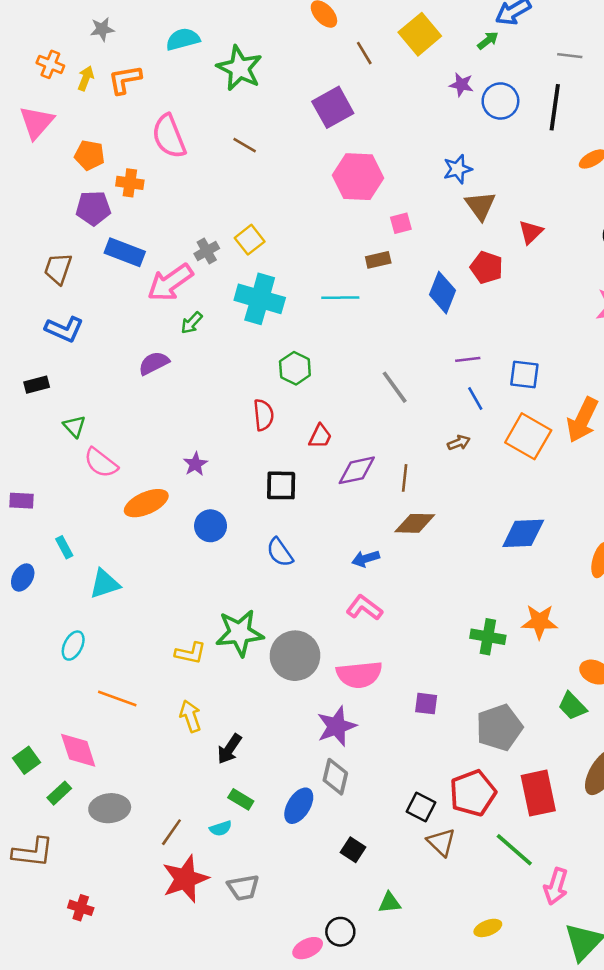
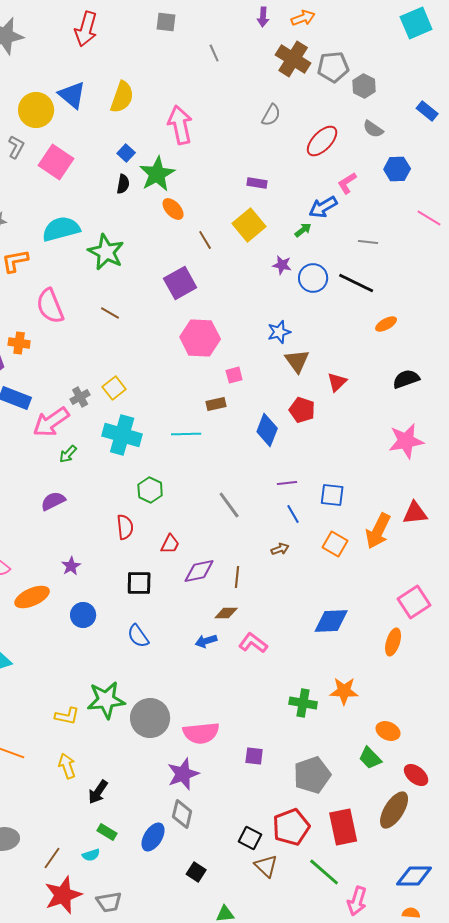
cyan semicircle: (183, 39) -> (61, 229), size x1.4
black line: (555, 107) -> (356, 283), turned -72
purple semicircle: (154, 363) -> (53, 501), moved
orange square: (528, 436) -> (335, 544), size x0.7
brown diamond: (415, 523) -> (226, 613), moved, size x0.7
pink L-shape: (364, 608) -> (253, 643), moved

